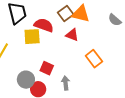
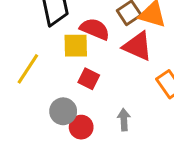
red triangle: (72, 35) -> (137, 46), size x1.5
red square: (47, 68) -> (89, 79), moved

